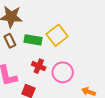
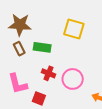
yellow square: (57, 35) -> (74, 29), moved, turned -35

